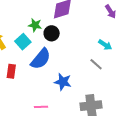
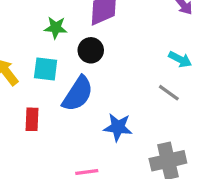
green star: (35, 25) -> (56, 28), moved
cyan square: (23, 42) -> (46, 69), turned -35

